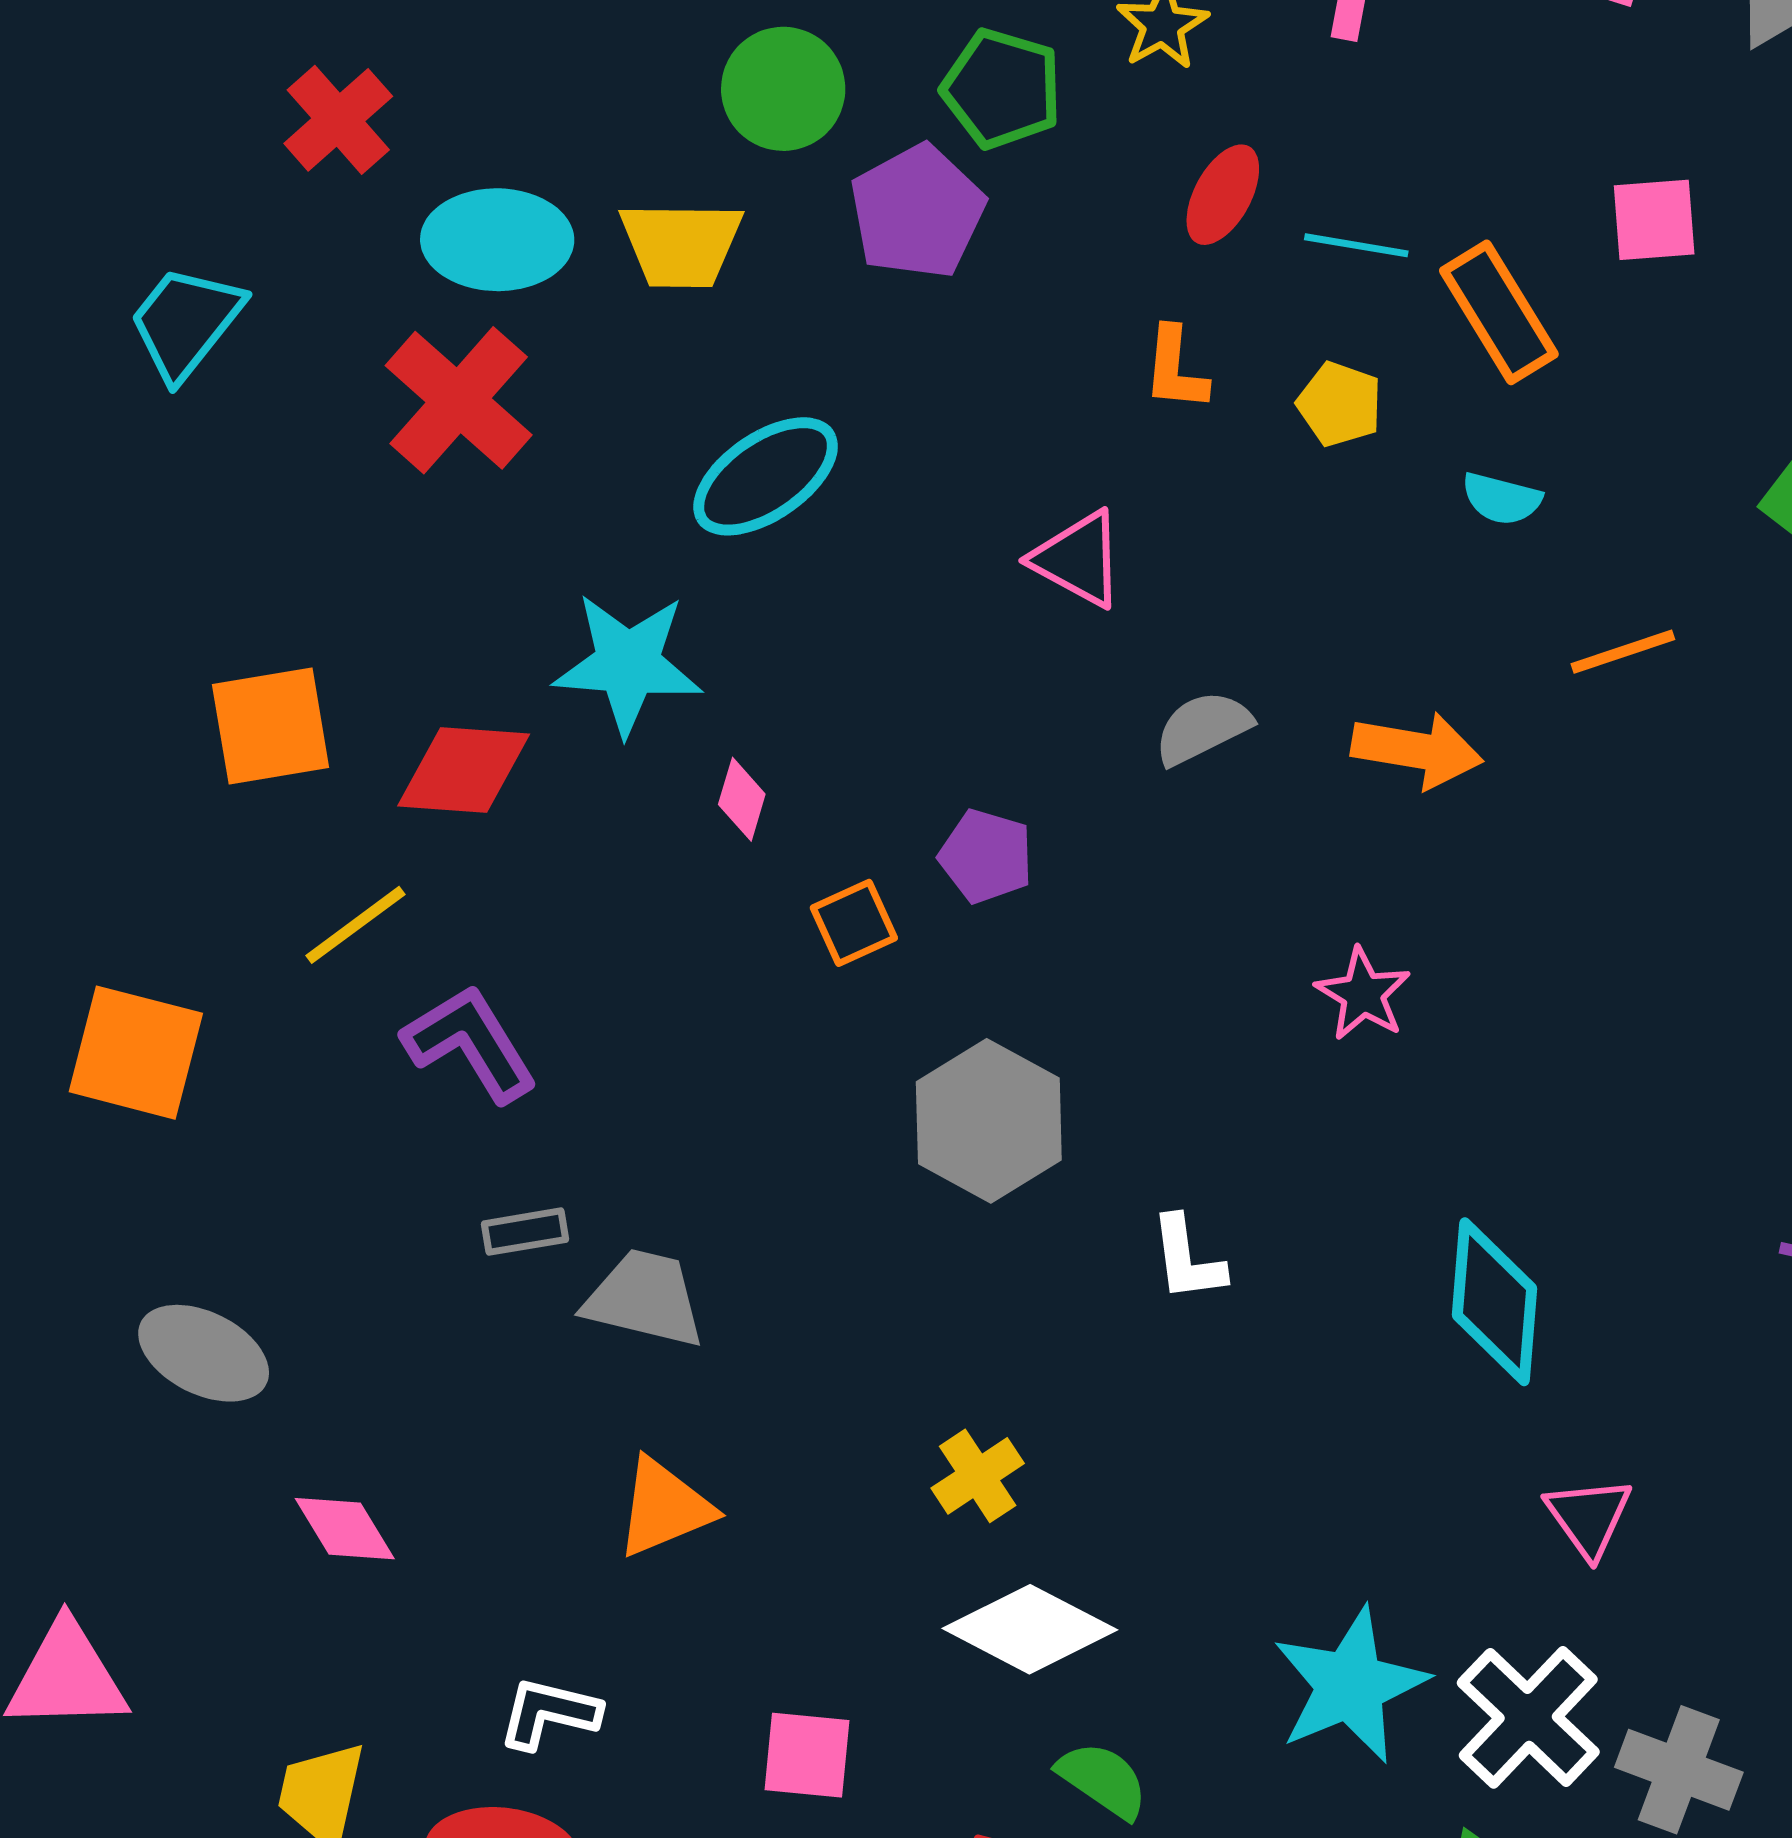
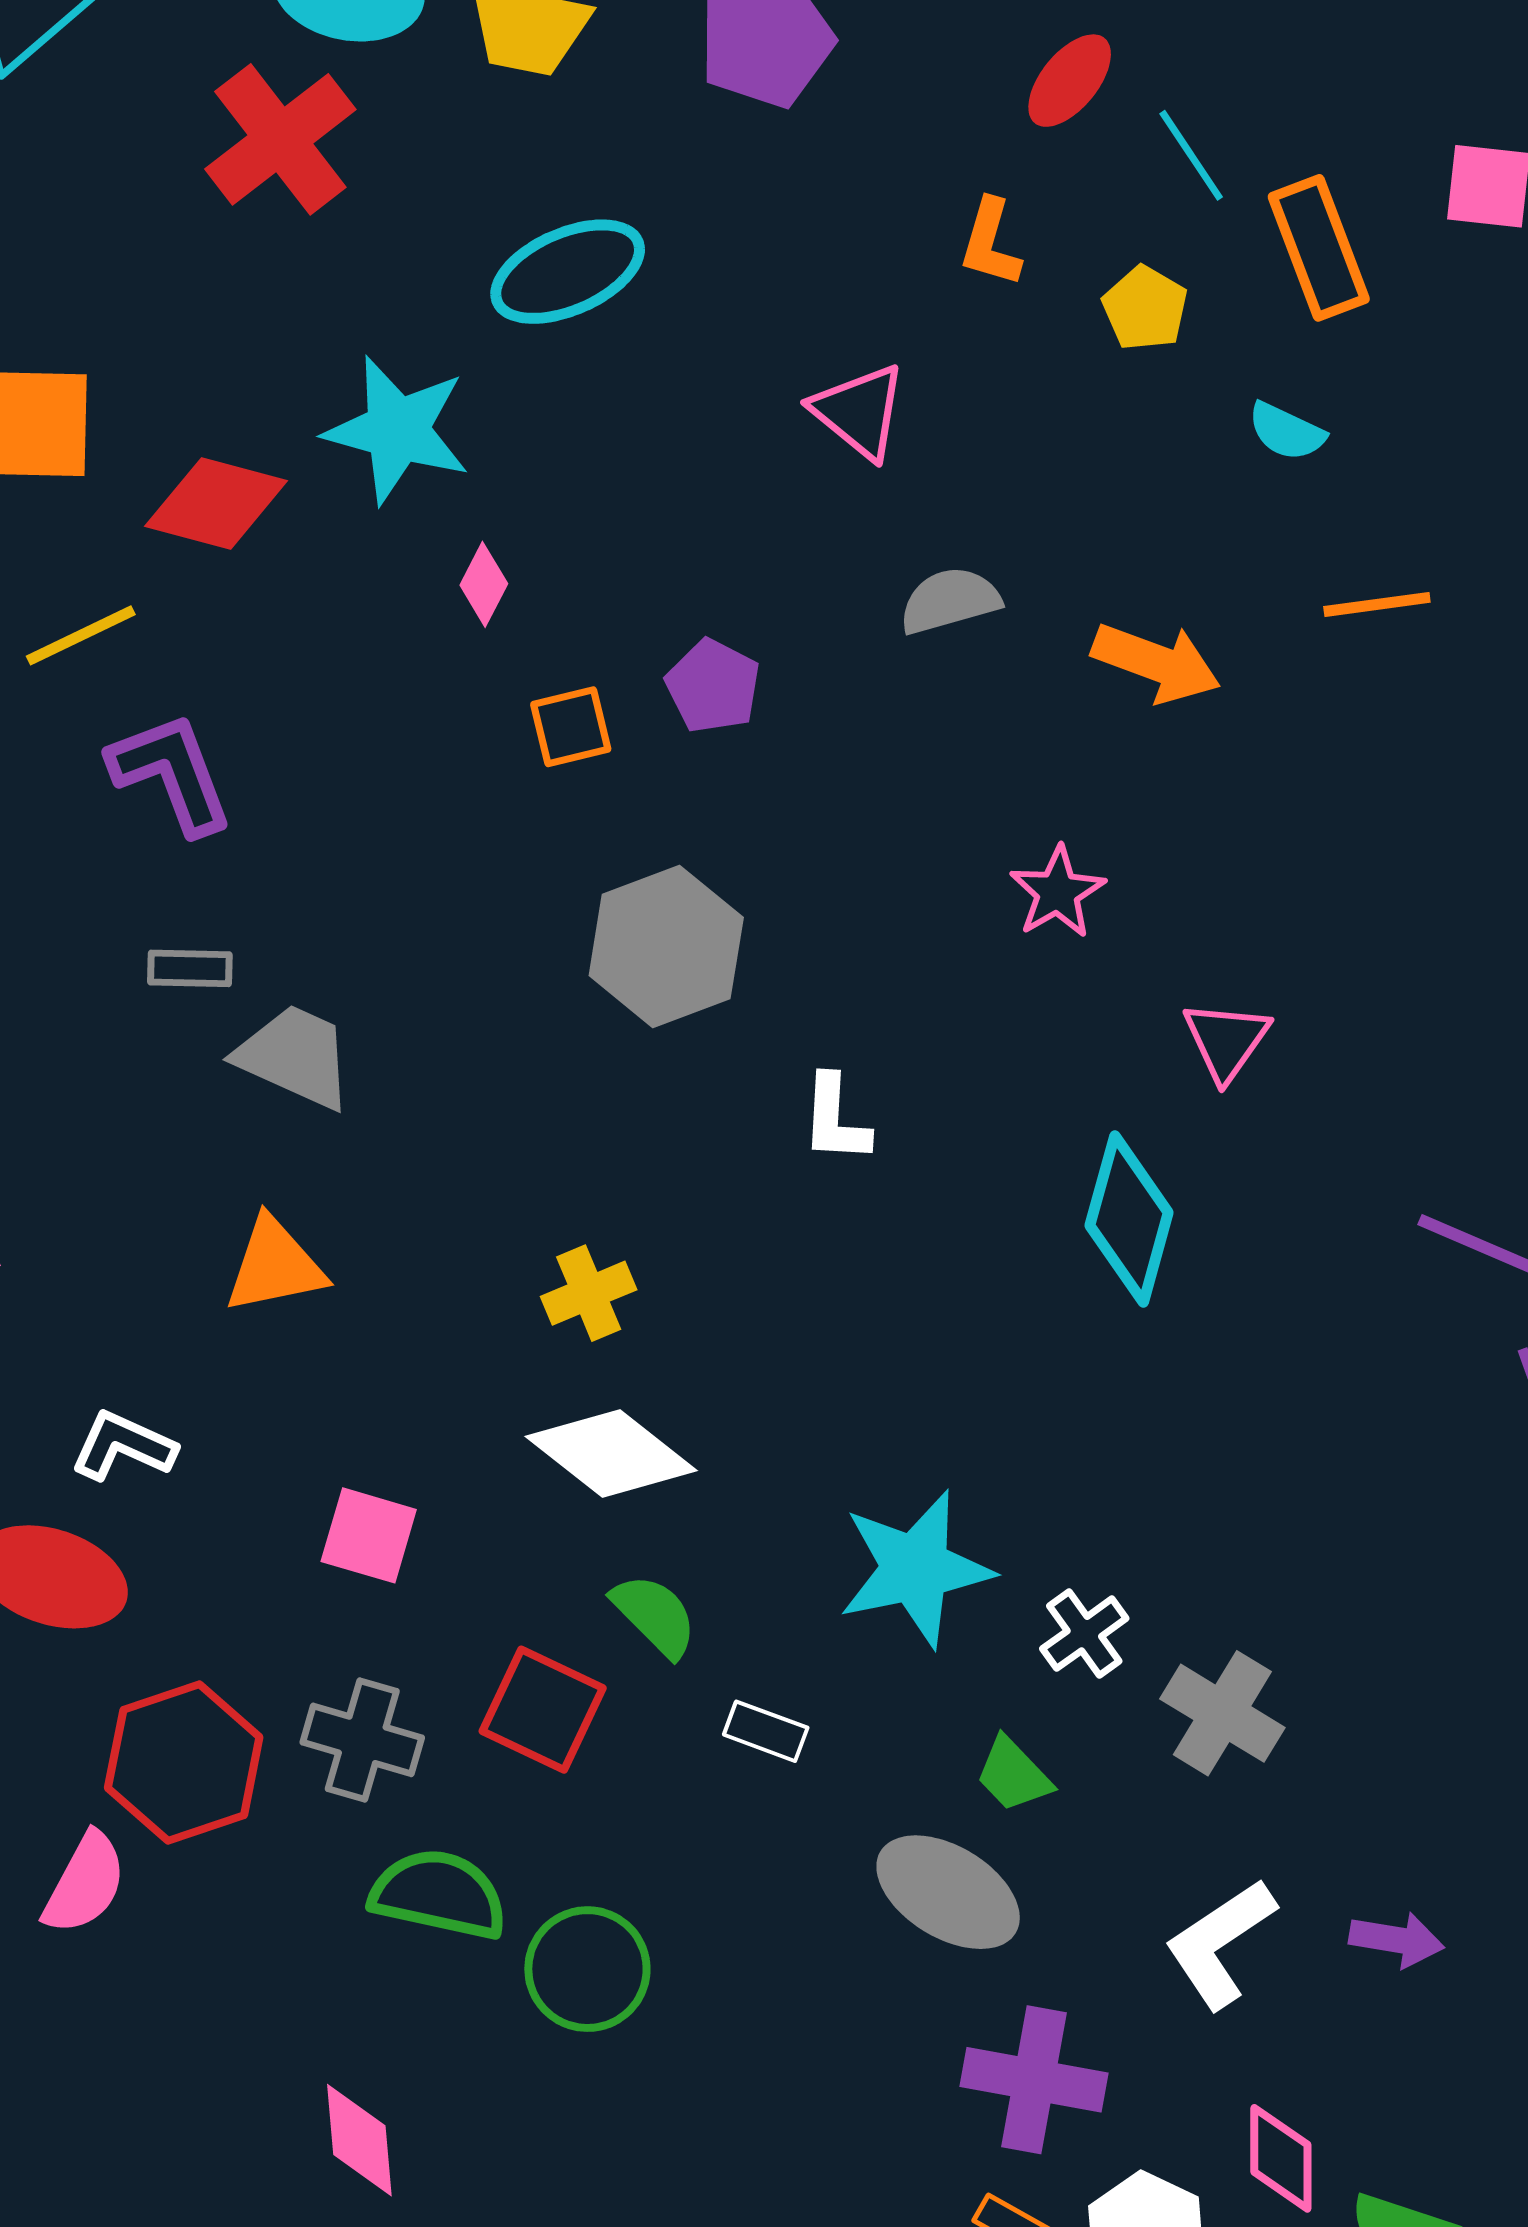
cyan line: (1356, 245) -> (1191, 155), turned 36
pink triangle: (1589, 1517) -> (1226, 1041), moved
white cross: (1528, 1717) -> (1084, 1634), size x0.6

